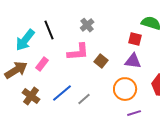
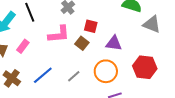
red square: (135, 39) -> (91, 26), moved
gray line: (84, 99) -> (74, 76), moved

